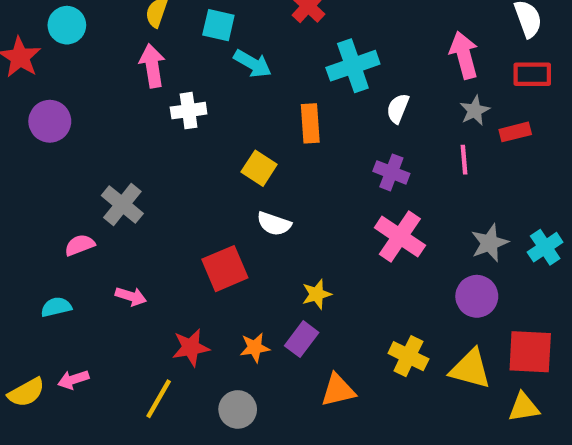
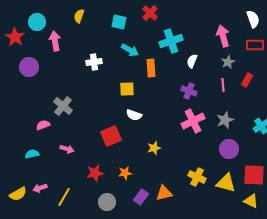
cyan square: (218, 25) -> (119, 22), moved
cyan arrow: (253, 64) -> (130, 50), moved
pink arrow: (152, 66) -> (55, 41), moved
red rectangle: (515, 132) -> (247, 80), moved, turned -48
yellow square: (259, 168) -> (127, 89), turned -35
pink cross: (400, 237) -> (193, 121), turned 30
gray star: (490, 243) -> (225, 120), moved
purple rectangle: (302, 339) -> (141, 197), moved
yellow line: (159, 399) -> (64, 197), moved
yellow triangle: (524, 407) -> (251, 201), turned 35
gray circle: (238, 409) -> (107, 202), moved

